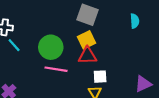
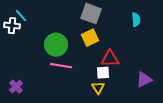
cyan line: (14, 45) -> (21, 16), moved
red triangle: (87, 56) -> (110, 59), moved

